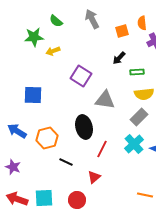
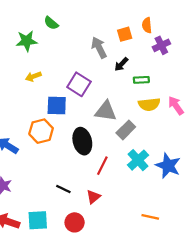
gray arrow: (92, 19) -> (99, 48), moved
yellow arrow: (53, 51) -> (33, 77), moved
blue square: (33, 95) -> (57, 105), moved
gray rectangle: (139, 117) -> (126, 130), moved
orange hexagon: (47, 138) -> (41, 131), moved
black line: (66, 162) -> (63, 189), moved

